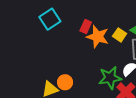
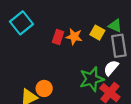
red rectangle: (86, 27) -> (58, 37), moved
orange star: (98, 37) -> (74, 37), size x0.7

